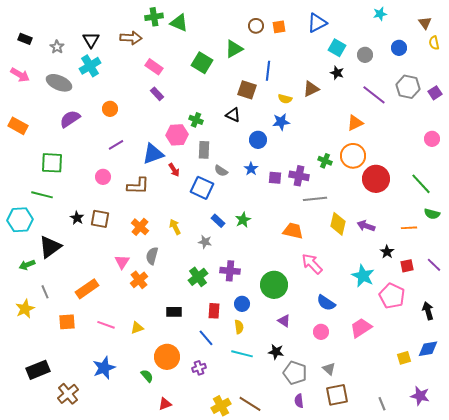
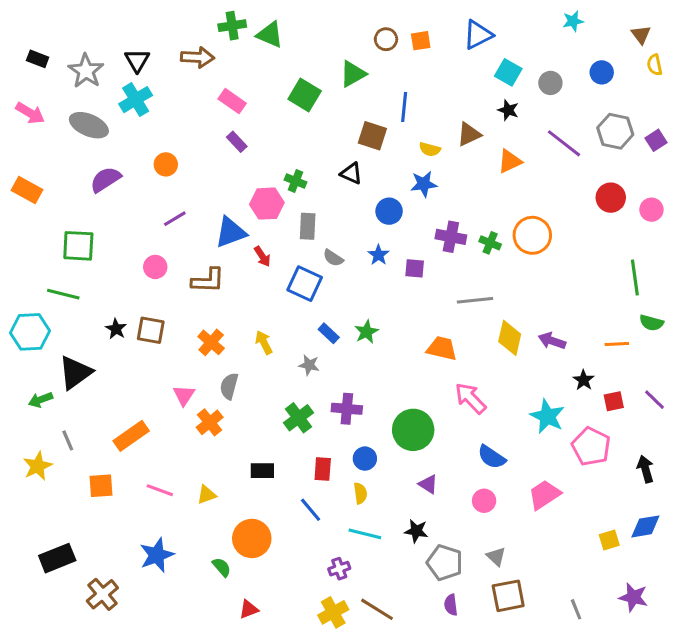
gray star: (57, 47) -> (86, 71), size x1.6
orange triangle: (355, 123) -> (510, 161), moved
purple cross: (299, 176) -> (451, 237), moved
red circle: (376, 179) -> (611, 198), moved, size x0.7
green line: (421, 184) -> (635, 278), turned 35
purple cross: (199, 368) -> (339, 569), moved

